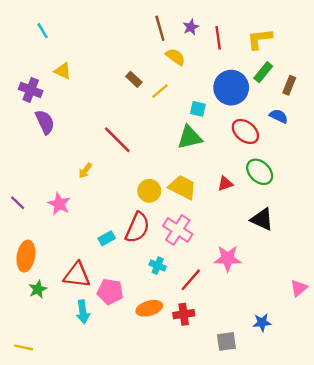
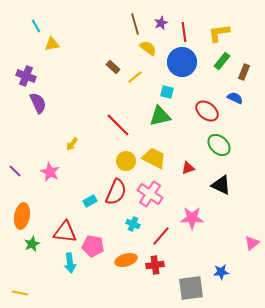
yellow triangle: (63, 71) -> (52, 44), moved, turned -35
blue circle: (231, 88) -> (182, 62), moved
red line: (117, 140) -> (118, 125), moved
red triangle: (225, 184) -> (188, 168), moved
gray square: (226, 341) -> (191, 288), size x1.5

